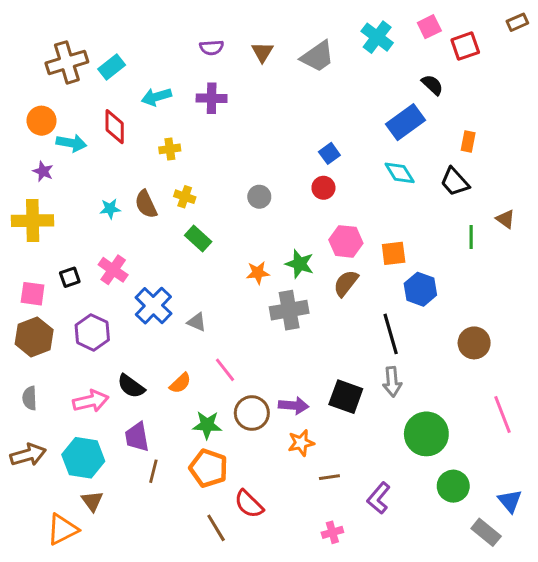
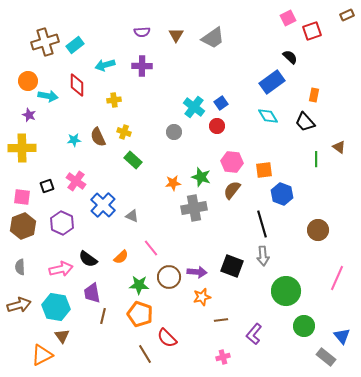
cyan cross: (377, 37) -> (194, 107), moved
pink line: (502, 415) -> (337, 278), turned 45

